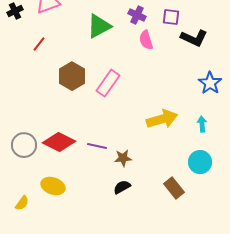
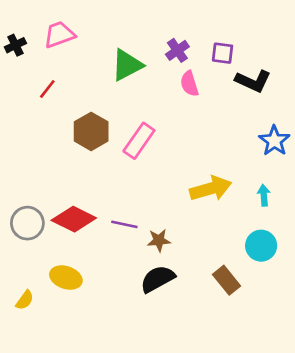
purple cross: (137, 15) -> (177, 50), turned 30
black semicircle: (122, 187) -> (158, 279), size x1.5

